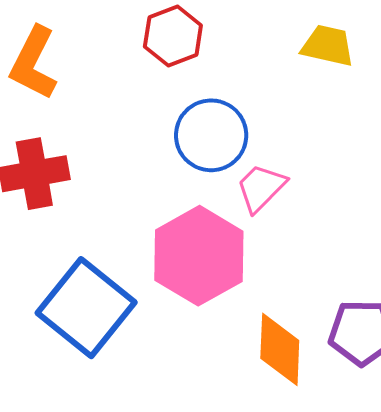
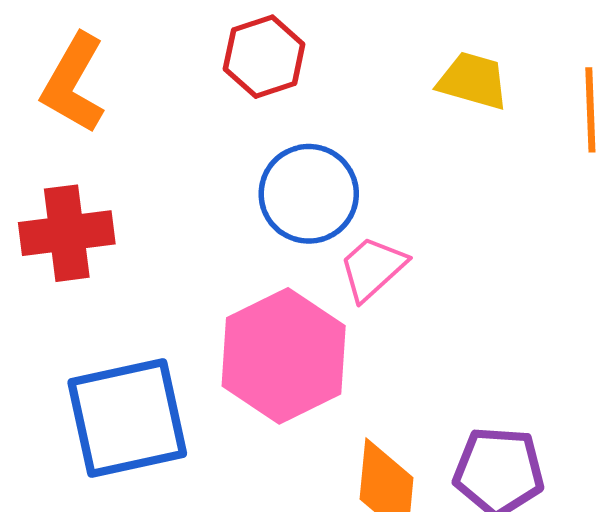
blue square: (86, 308) -> (127, 418), turned 36

